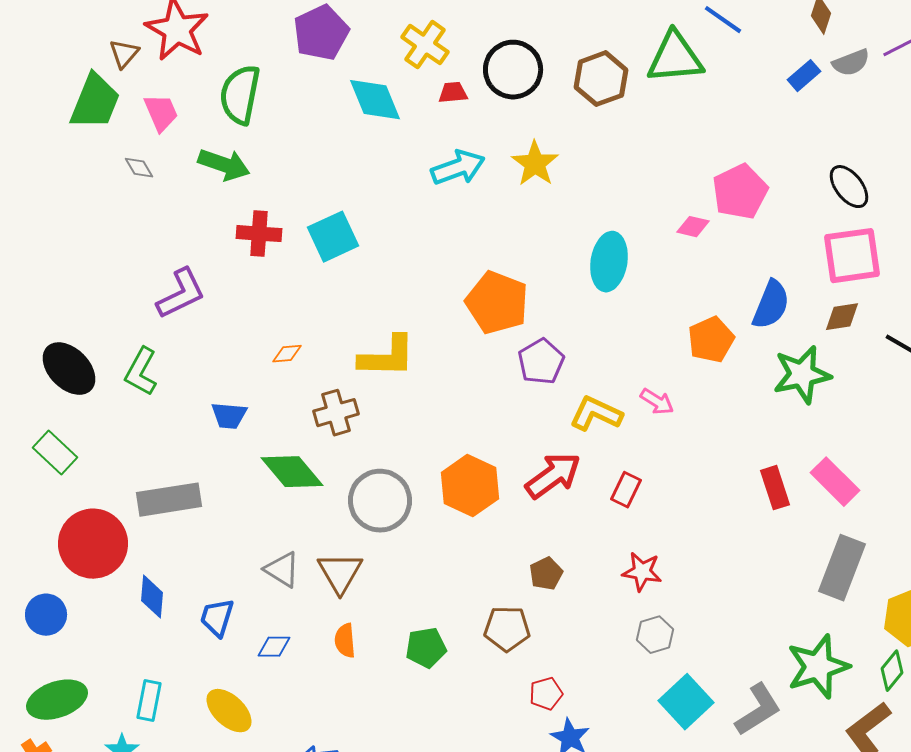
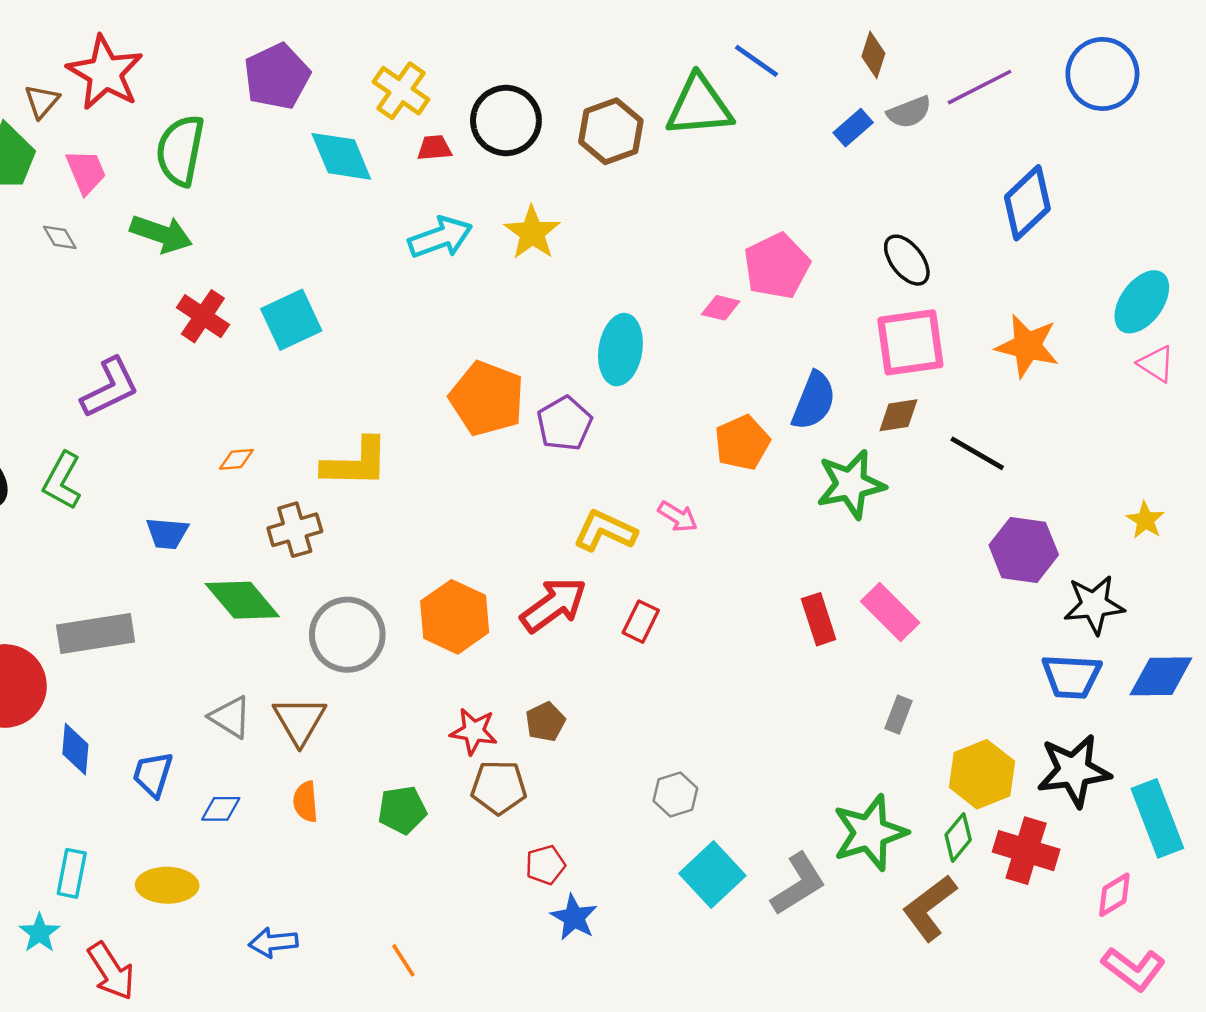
red cross: (259, 234) -> (203, 316), turned 30
purple pentagon: (541, 362) -> (564, 424), moved
gray rectangle: (842, 568) -> (898, 715), size x0.5
red star: (642, 572) -> (474, 731), moved
yellow ellipse: (229, 711) -> (167, 885), turned -42

